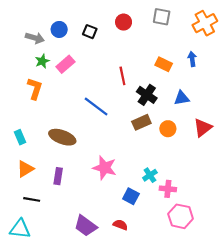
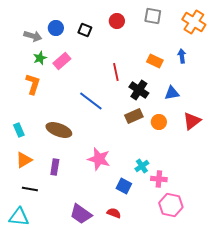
orange cross: (205, 23) -> (194, 22), turned -30

